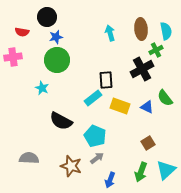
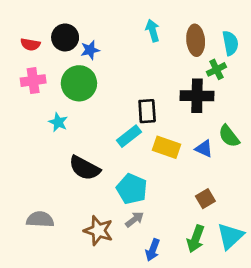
black circle: (47, 17) -> (65, 37), moved
cyan arrow: (110, 33) -> (153, 31), moved
blue star: (56, 37) -> (90, 50), moved
pink cross: (13, 57) -> (33, 81), moved
black cross: (142, 69) -> (197, 96), turned 30

